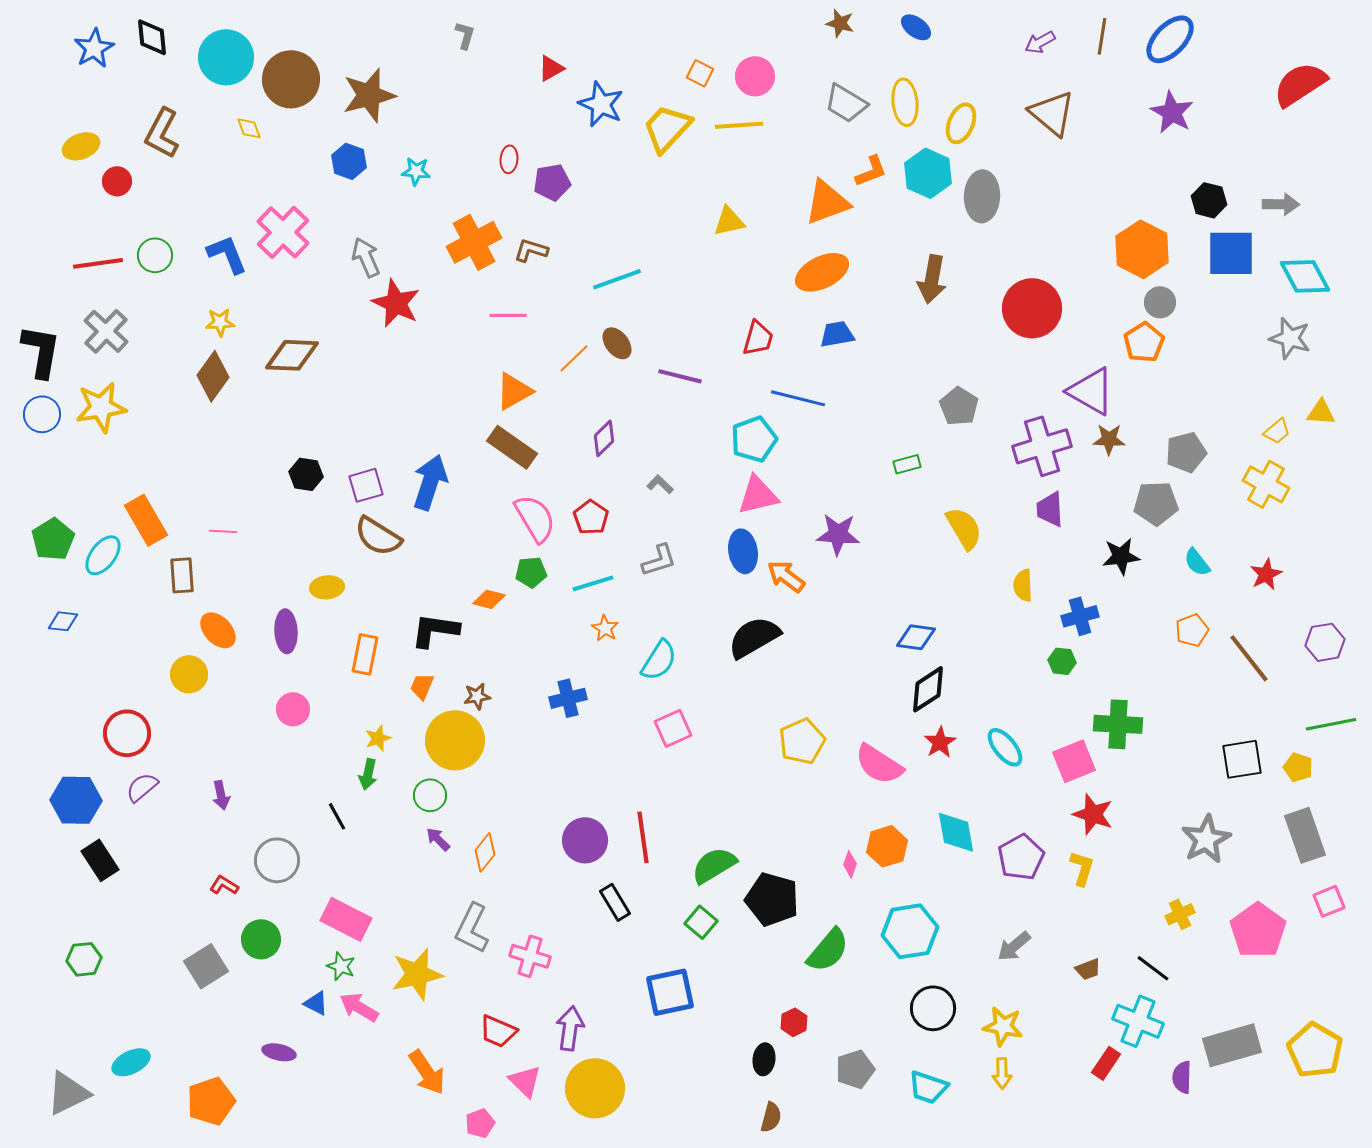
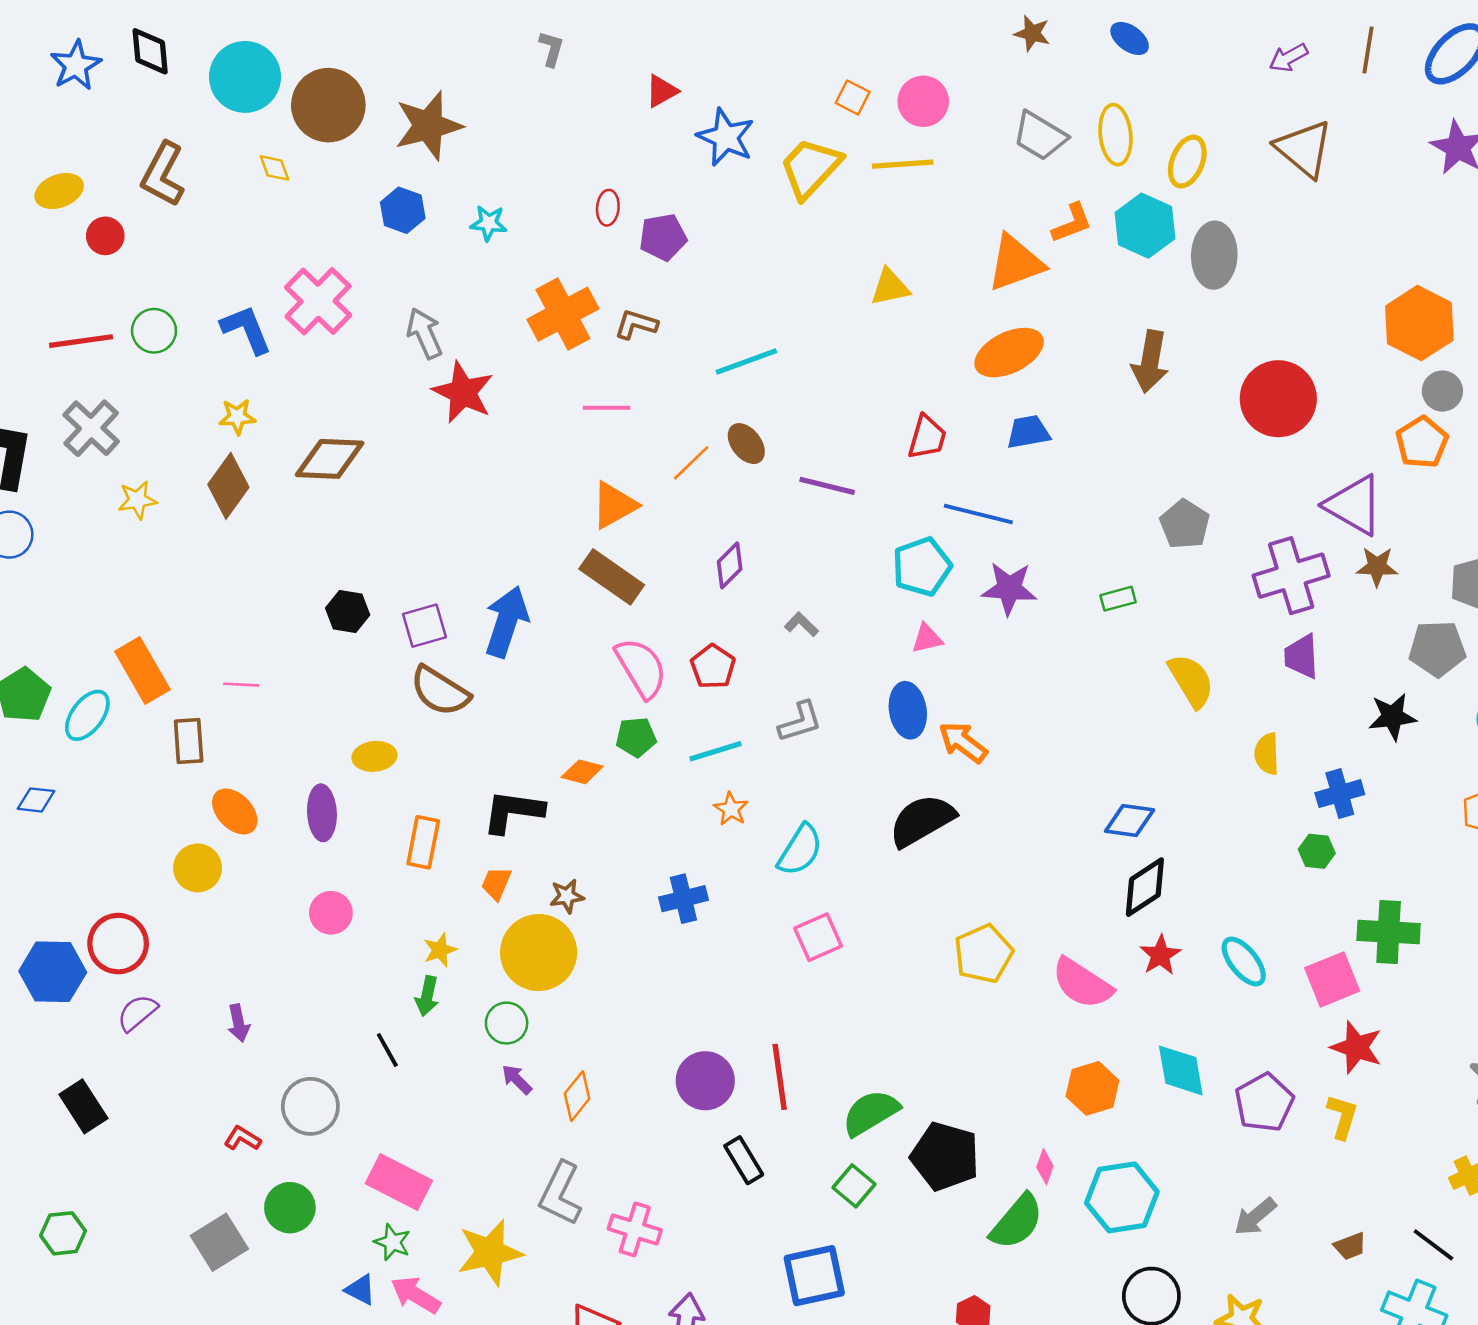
yellow star: (101, 407) -> (137, 500), moved, size x0.6
pink triangle: (758, 495) -> (927, 638), size x0.6
purple star: (838, 534) -> (1009, 588), moved
blue hexagon: (76, 800) -> (53, 972), moved
pink diamond: (850, 864) -> (1045, 1167), moved

